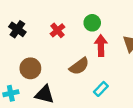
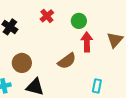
red cross: (57, 30) -> (47, 16), moved
cyan rectangle: (101, 89) -> (97, 86), moved, turned -32

